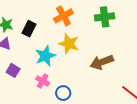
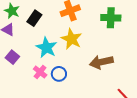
cyan star: (45, 56) -> (47, 48), turned -30
blue circle: (63, 93) -> (59, 74), moved

